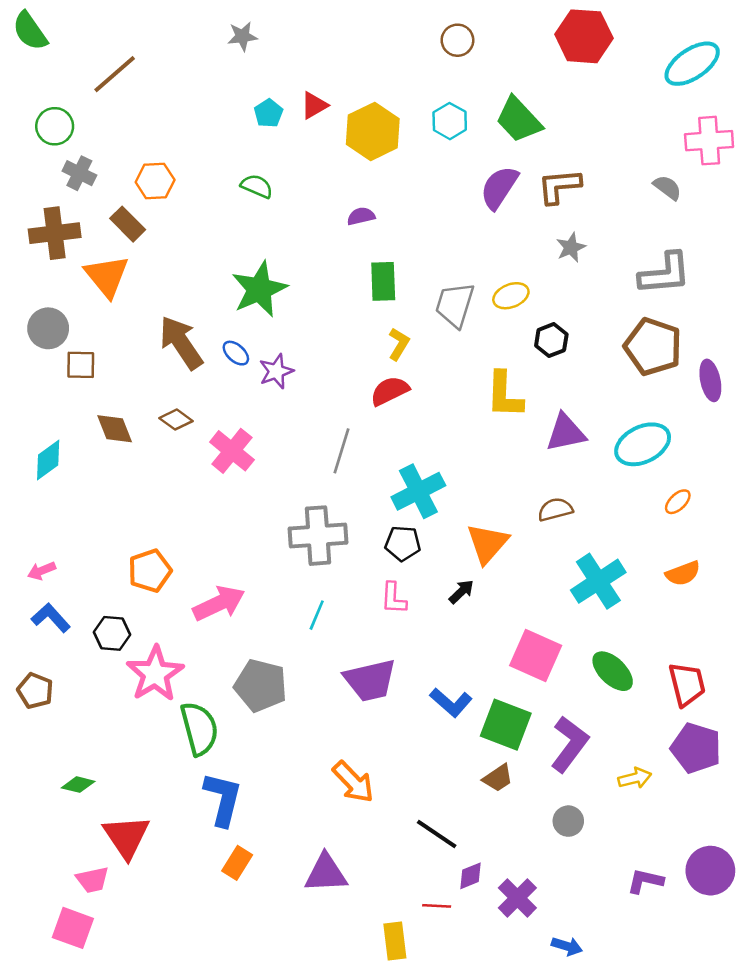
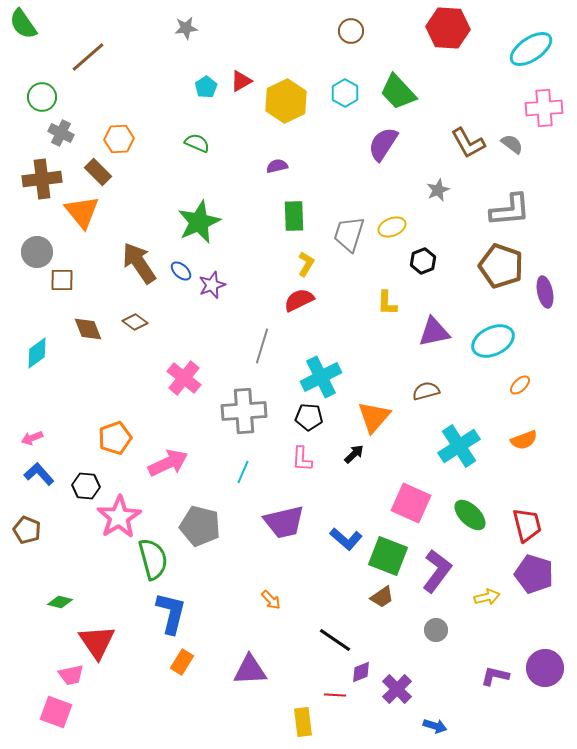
brown L-shape: (559, 186) -> (468, 143), moved, turned -114
yellow L-shape: (504, 395) -> (387, 303), size x0.7
pink cross: (232, 451) -> (184, 378), moved
orange arrow: (353, 782) -> (271, 600), size x0.6

